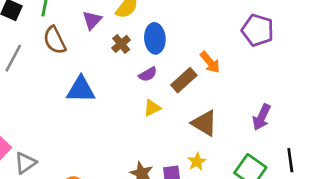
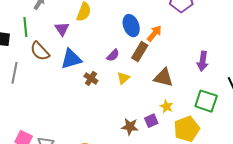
blue ellipse: (155, 38) -> (131, 26), moved
brown cross: (121, 44) -> (91, 78), moved
orange arrow: (210, 62) -> (154, 33), turned -84
blue triangle: (81, 90) -> (71, 59), moved

